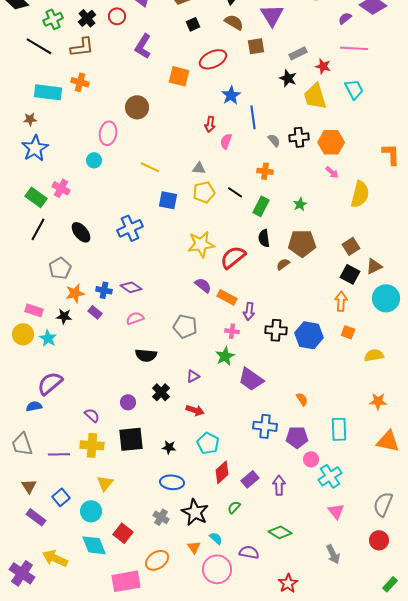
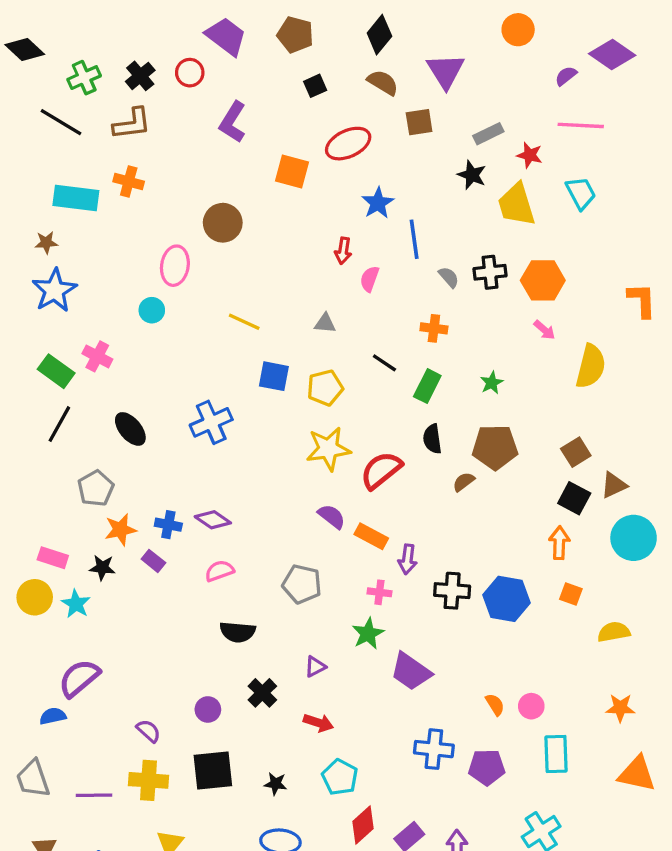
yellow pentagon: (204, 192) -> (325, 388), moved
pink circle: (311, 459) -> (531, 706), moved

